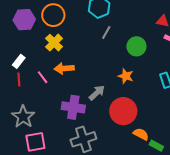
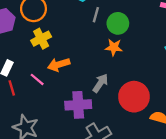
yellow cross: (54, 43) -> (41, 39), turned 30
green circle: (136, 46) -> (118, 23), moved
orange star: (126, 76) -> (114, 47), moved

